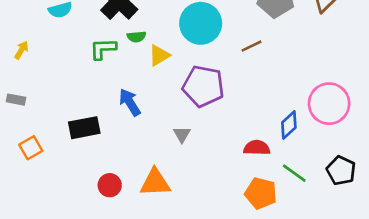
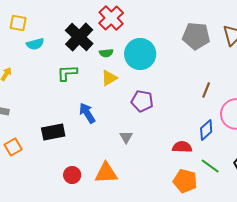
green semicircle: (136, 37) -> (106, 53), moved
brown line: (251, 46) -> (206, 90), moved, turned -42
purple pentagon: (203, 86) -> (142, 101), size x0.7

